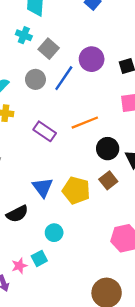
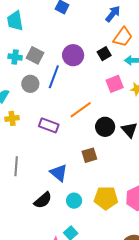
cyan cross: (24, 35) -> (15, 57), moved
brown square: (108, 180) -> (89, 155), moved, turned 35
yellow pentagon: (76, 190) -> (106, 198), moved
cyan circle: (54, 233) -> (74, 201), moved

